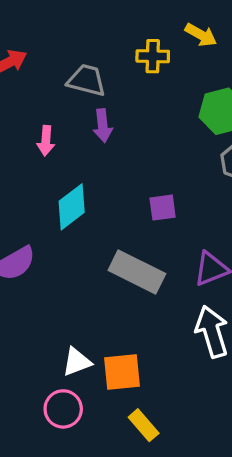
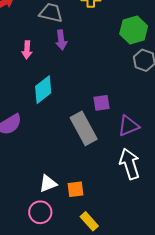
purple square: (163, 208) -> (102, 103), moved
gray rectangle: (137, 272) -> (84, 128), turned 36
orange square: (122, 372) -> (76, 189), size x0.7

